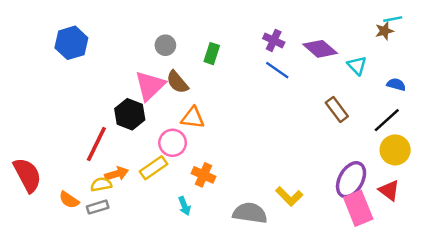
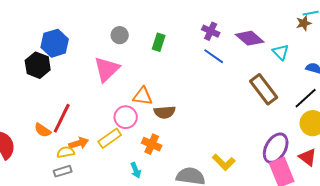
blue hexagon: (71, 43) -> (55, 43), moved
brown semicircle: (177, 82) -> (165, 112), moved, turned -55
brown rectangle: (337, 109) -> (264, 89), size x1.4
black hexagon: (130, 114) -> (38, 65), moved
orange semicircle: (69, 200) -> (43, 130), moved

